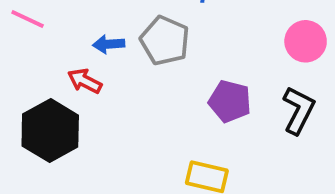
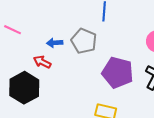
purple pentagon: (230, 101) -> (118, 73), size x1.4

